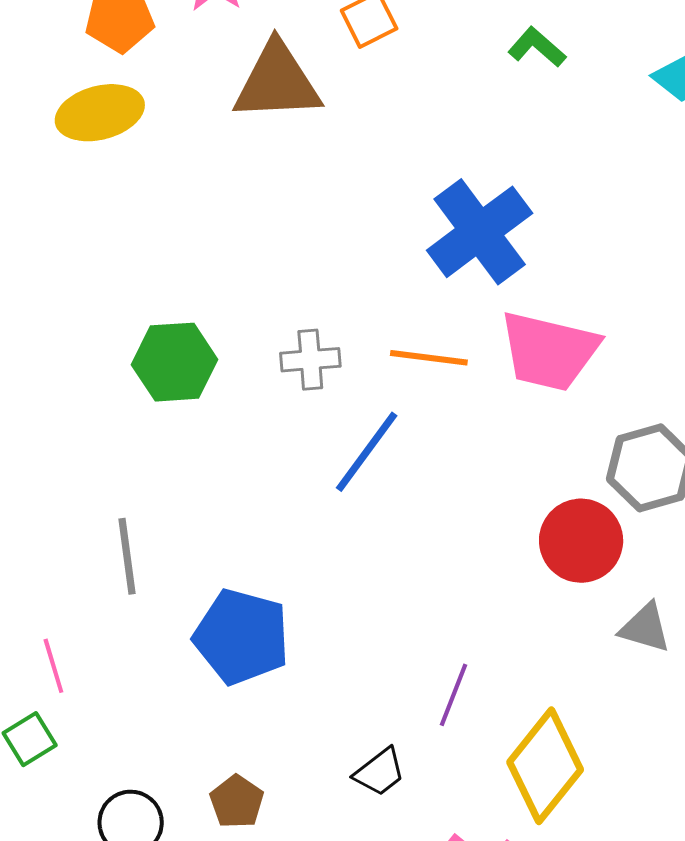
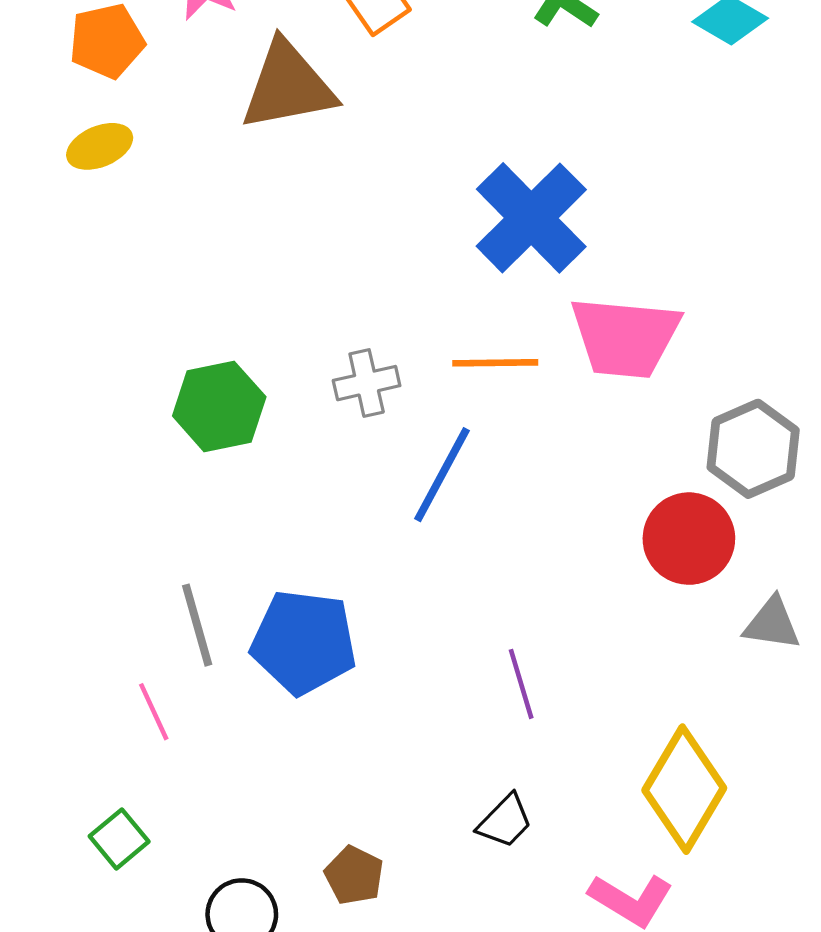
yellow ellipse: (100, 113) -> (100, 146), size x0.7
blue pentagon: (242, 637) -> (304, 642), moved
pink line: (53, 666) -> (154, 712), moved
purple line: (453, 695) -> (521, 684), moved, turned -30

